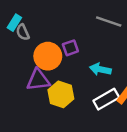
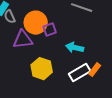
orange circle: (48, 56) -> (36, 23), moved
purple triangle: (38, 80) -> (23, 40), moved

